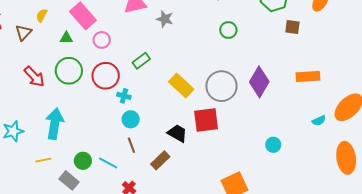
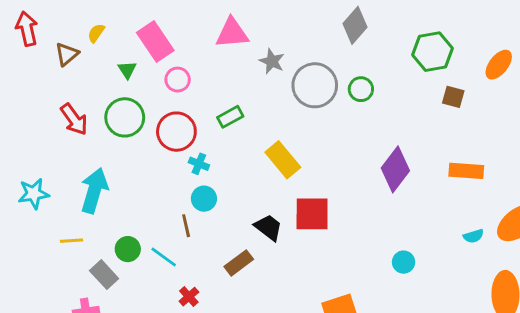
green triangle: (66, 38) -> (127, 70), turned 48
gray circle: (221, 86) -> (315, 85), moved
brown line: (131, 145) -> (186, 226), moved

